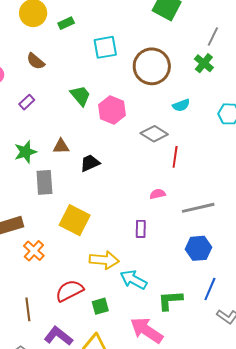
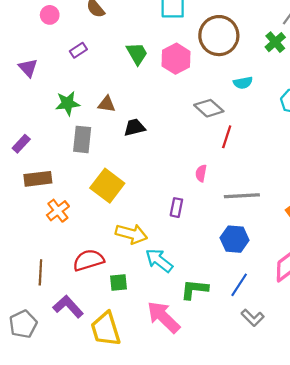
pink hexagon: (112, 110) -> (176, 59), moved
pink semicircle: (158, 194) -> (201, 173), turned -77

